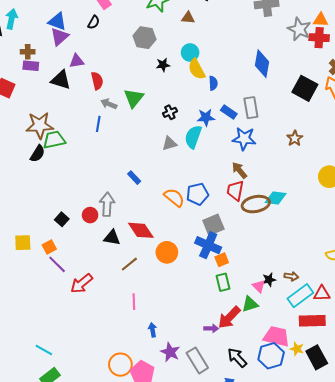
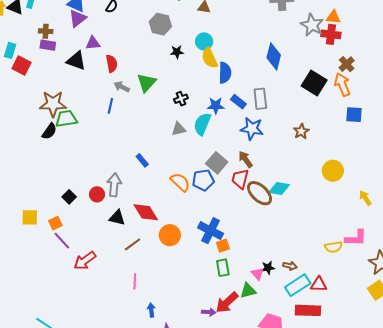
blue semicircle: (213, 83) -> (225, 73), size x1.5
brown ellipse: (256, 204) -> (260, 193), turned 52
gray square: (213, 225) -> (217, 163), moved, turned -30

